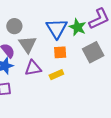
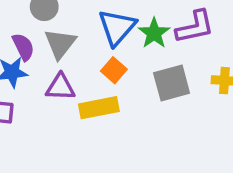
orange square: (60, 52) -> (114, 70), turned 32
yellow rectangle: (56, 75) -> (99, 108), size x1.5

